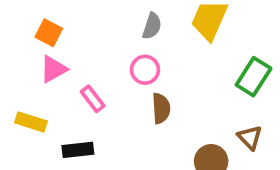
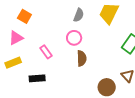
pink triangle: (53, 69) -> (16, 38), moved
yellow rectangle: (31, 122) -> (13, 63), turned -42

